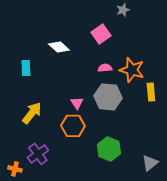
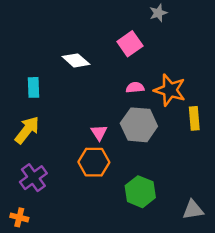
yellow arrow: (32, 113) -> (27, 130), moved
purple cross: (38, 154) -> (33, 178), moved
gray triangle: (150, 163) -> (193, 210), turned 30

